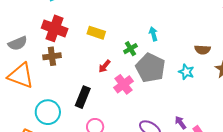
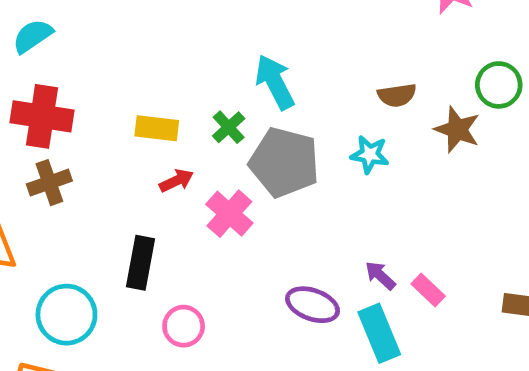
yellow rectangle: (96, 33) -> (157, 128), moved
cyan arrow: (153, 34) -> (275, 82), size x1.6
red arrow: (104, 66) -> (176, 181), turned -144

